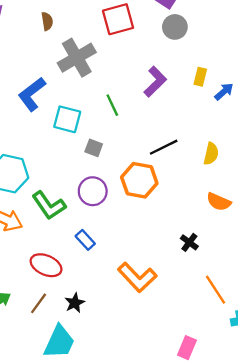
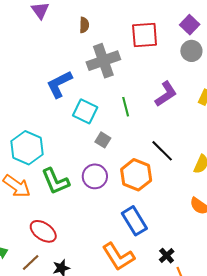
black line: (164, 147) -> (162, 151), turned 60
blue rectangle: (85, 240) -> (134, 221), moved, size x1.6
black cross: (189, 242) -> (167, 256), moved

